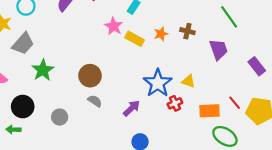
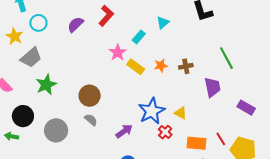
brown cross: (187, 31) -> (186, 66), turned -32
purple rectangle: (257, 66) -> (246, 108), turned -30
red cross: (175, 103) -> (165, 132), turned -32
gray circle: (60, 117) -> (56, 130), size x1.5

